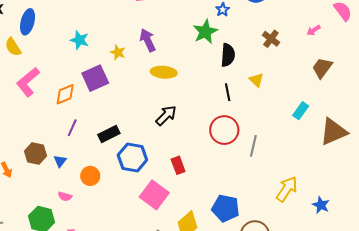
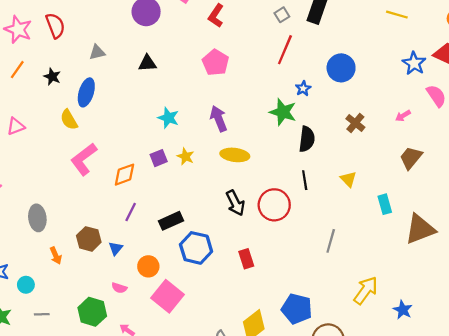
green star: (205, 32) -> (283, 112), turned -30
cyan star: (80, 40) -> (168, 118), moved
yellow star: (118, 52) -> (186, 156), moved
purple square: (95, 78) -> (159, 158), size x0.6
yellow triangle: (256, 80) -> (348, 179), moved
cyan rectangle: (301, 111) -> (385, 204), turned -54
black arrow: (166, 115) -> (235, 203), turned 105
red circle: (224, 130) -> (274, 205), moved
pink square: (154, 195) -> (168, 296), moved

